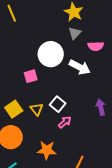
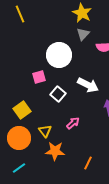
white arrow: (80, 67) -> (88, 85), moved
white square: (58, 104) -> (58, 94), moved
yellow triangle: (37, 109) -> (45, 131), moved

